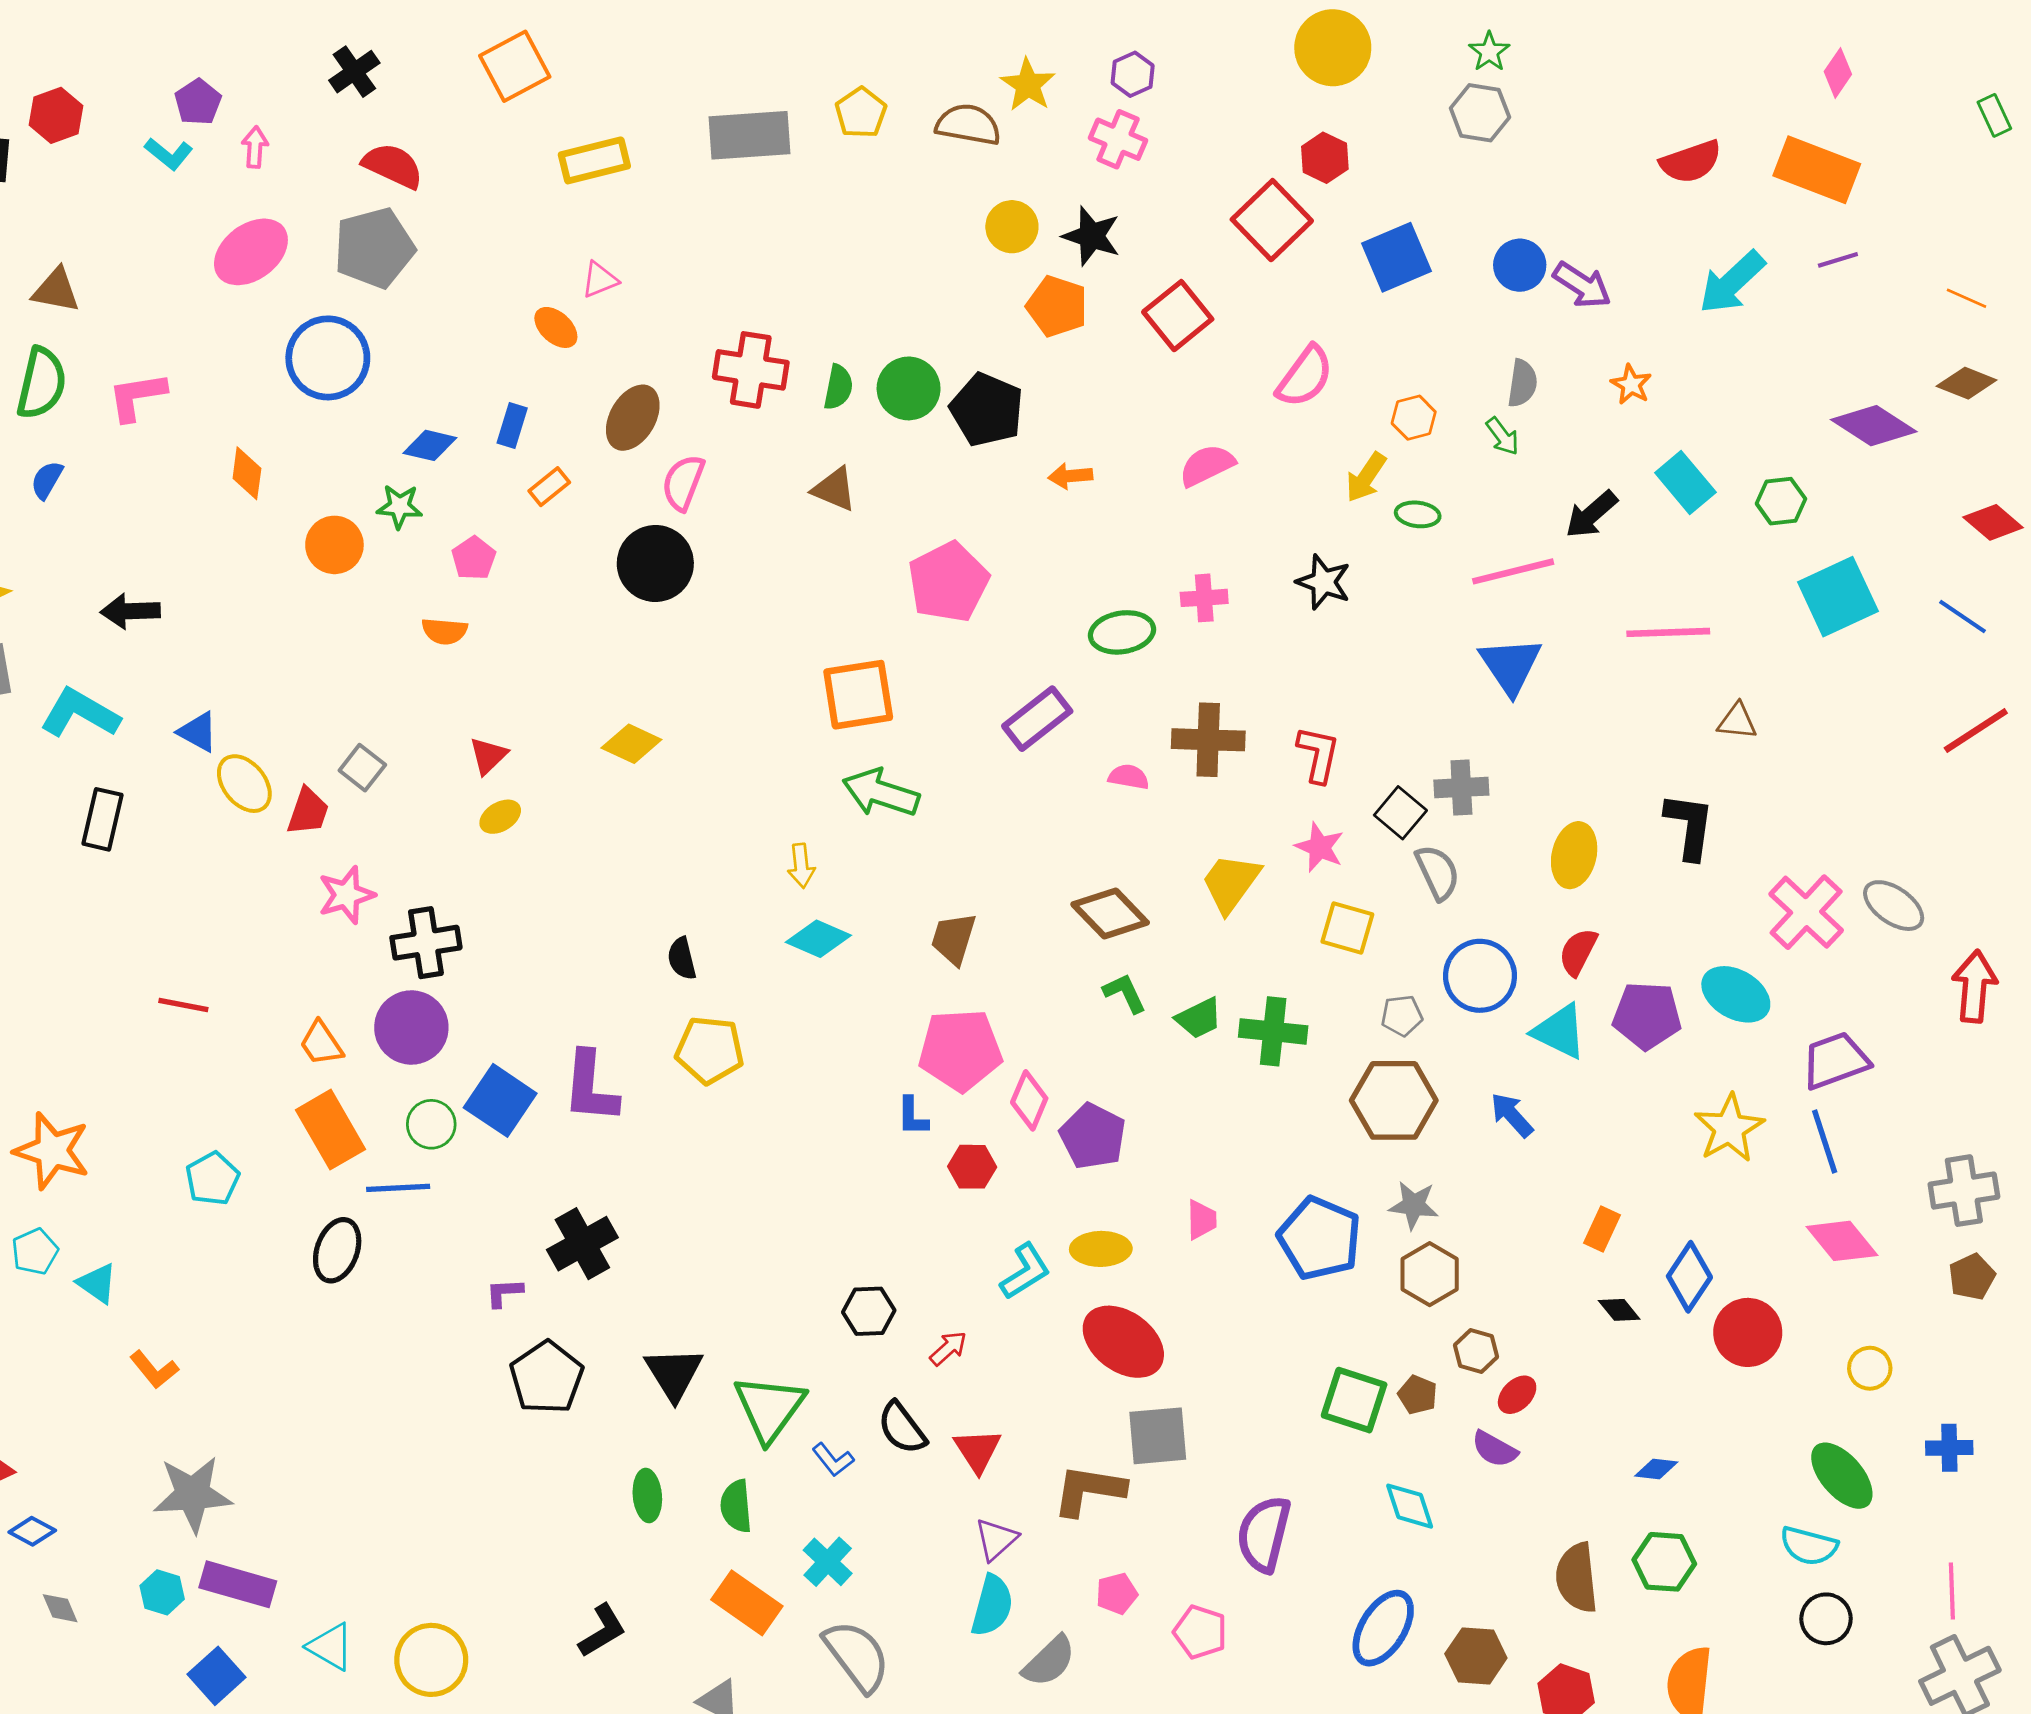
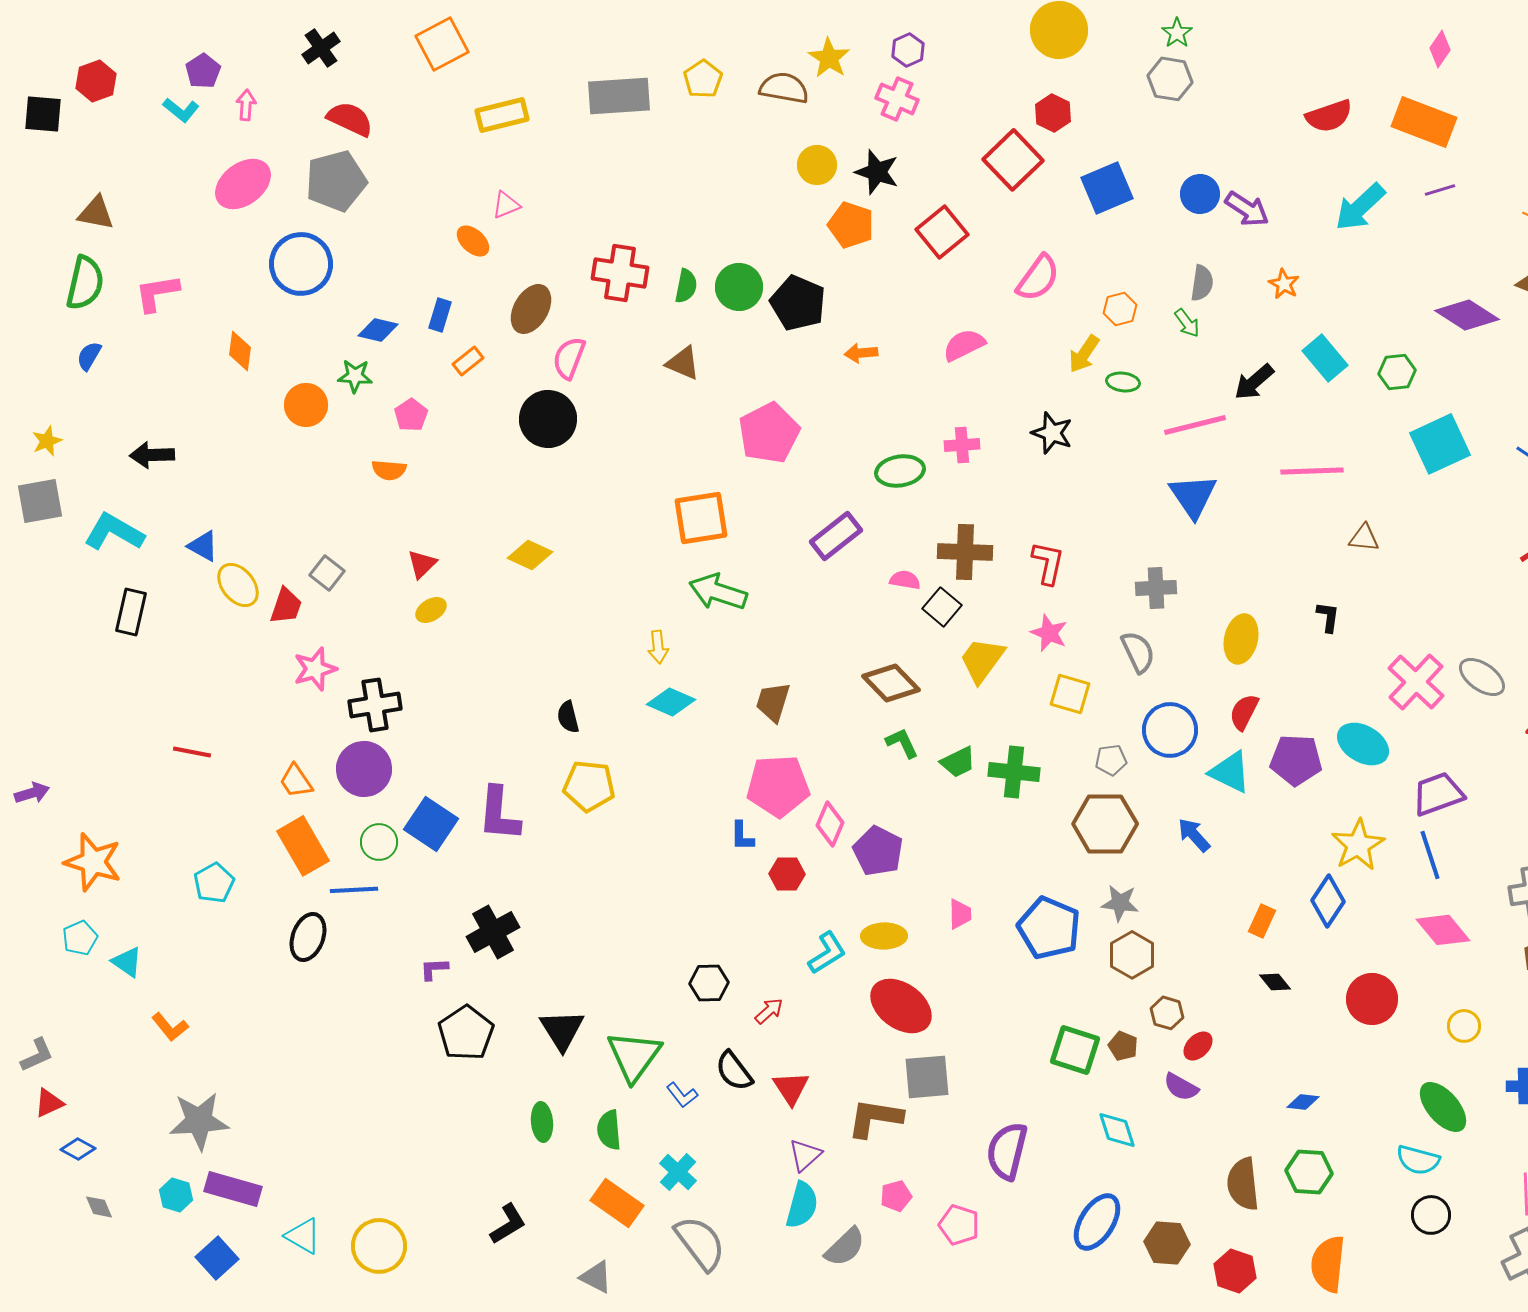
black square: (1400, 813) -> (942, 607), moved
black L-shape: (1689, 826) -> (1328, 617), size x0.6
blue diamond: (1689, 1277) -> (1328, 901), moved

